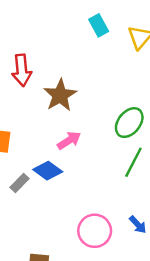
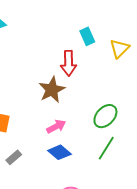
red arrow: (22, 70) -> (69, 63), moved
blue diamond: (48, 171) -> (59, 152), moved

